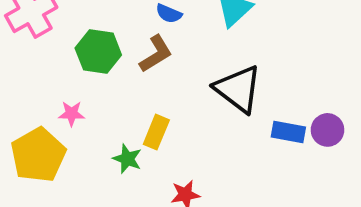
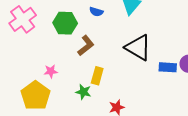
green hexagon: (98, 52) -> (65, 23), moved
brown L-shape: (156, 54) -> (86, 46), moved

